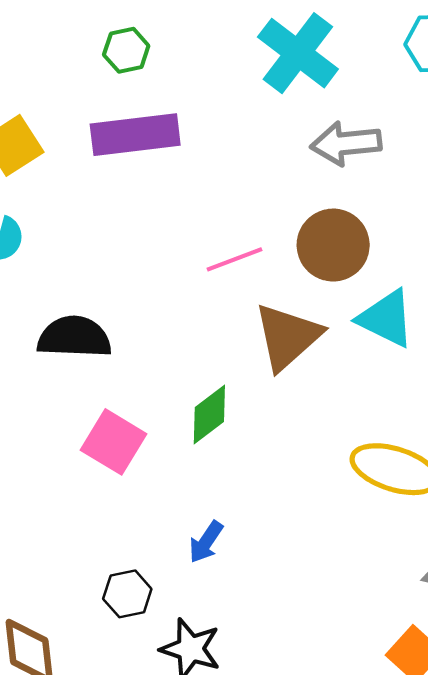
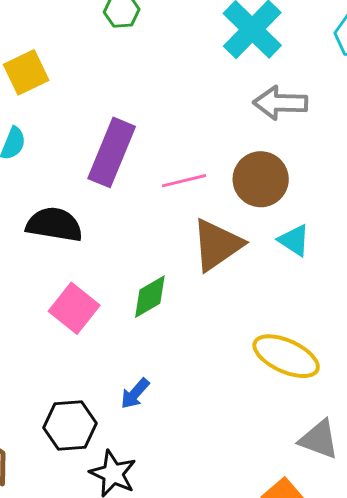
purple rectangle: (135, 135) -> (112, 152), moved, turned -68
cyan triangle: (386, 318) -> (294, 240), size x0.7
black hexagon: (127, 594) -> (70, 426), size x1.4

